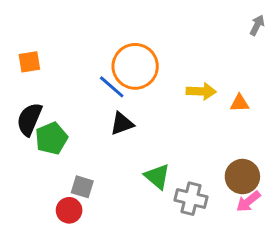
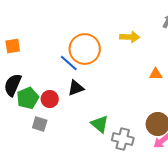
yellow arrow: (201, 91) -> (130, 37), moved
gray square: (82, 187) -> (40, 124), moved
red circle: (69, 210) -> (50, 99), moved

